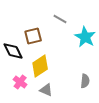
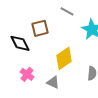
yellow diamond: (40, 66) -> (64, 58), moved

